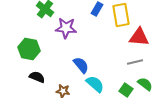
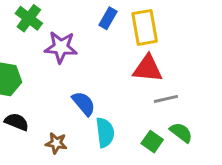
red triangle: (139, 37) -> (148, 69), moved
cyan semicircle: (95, 84) -> (105, 132), turned 42

